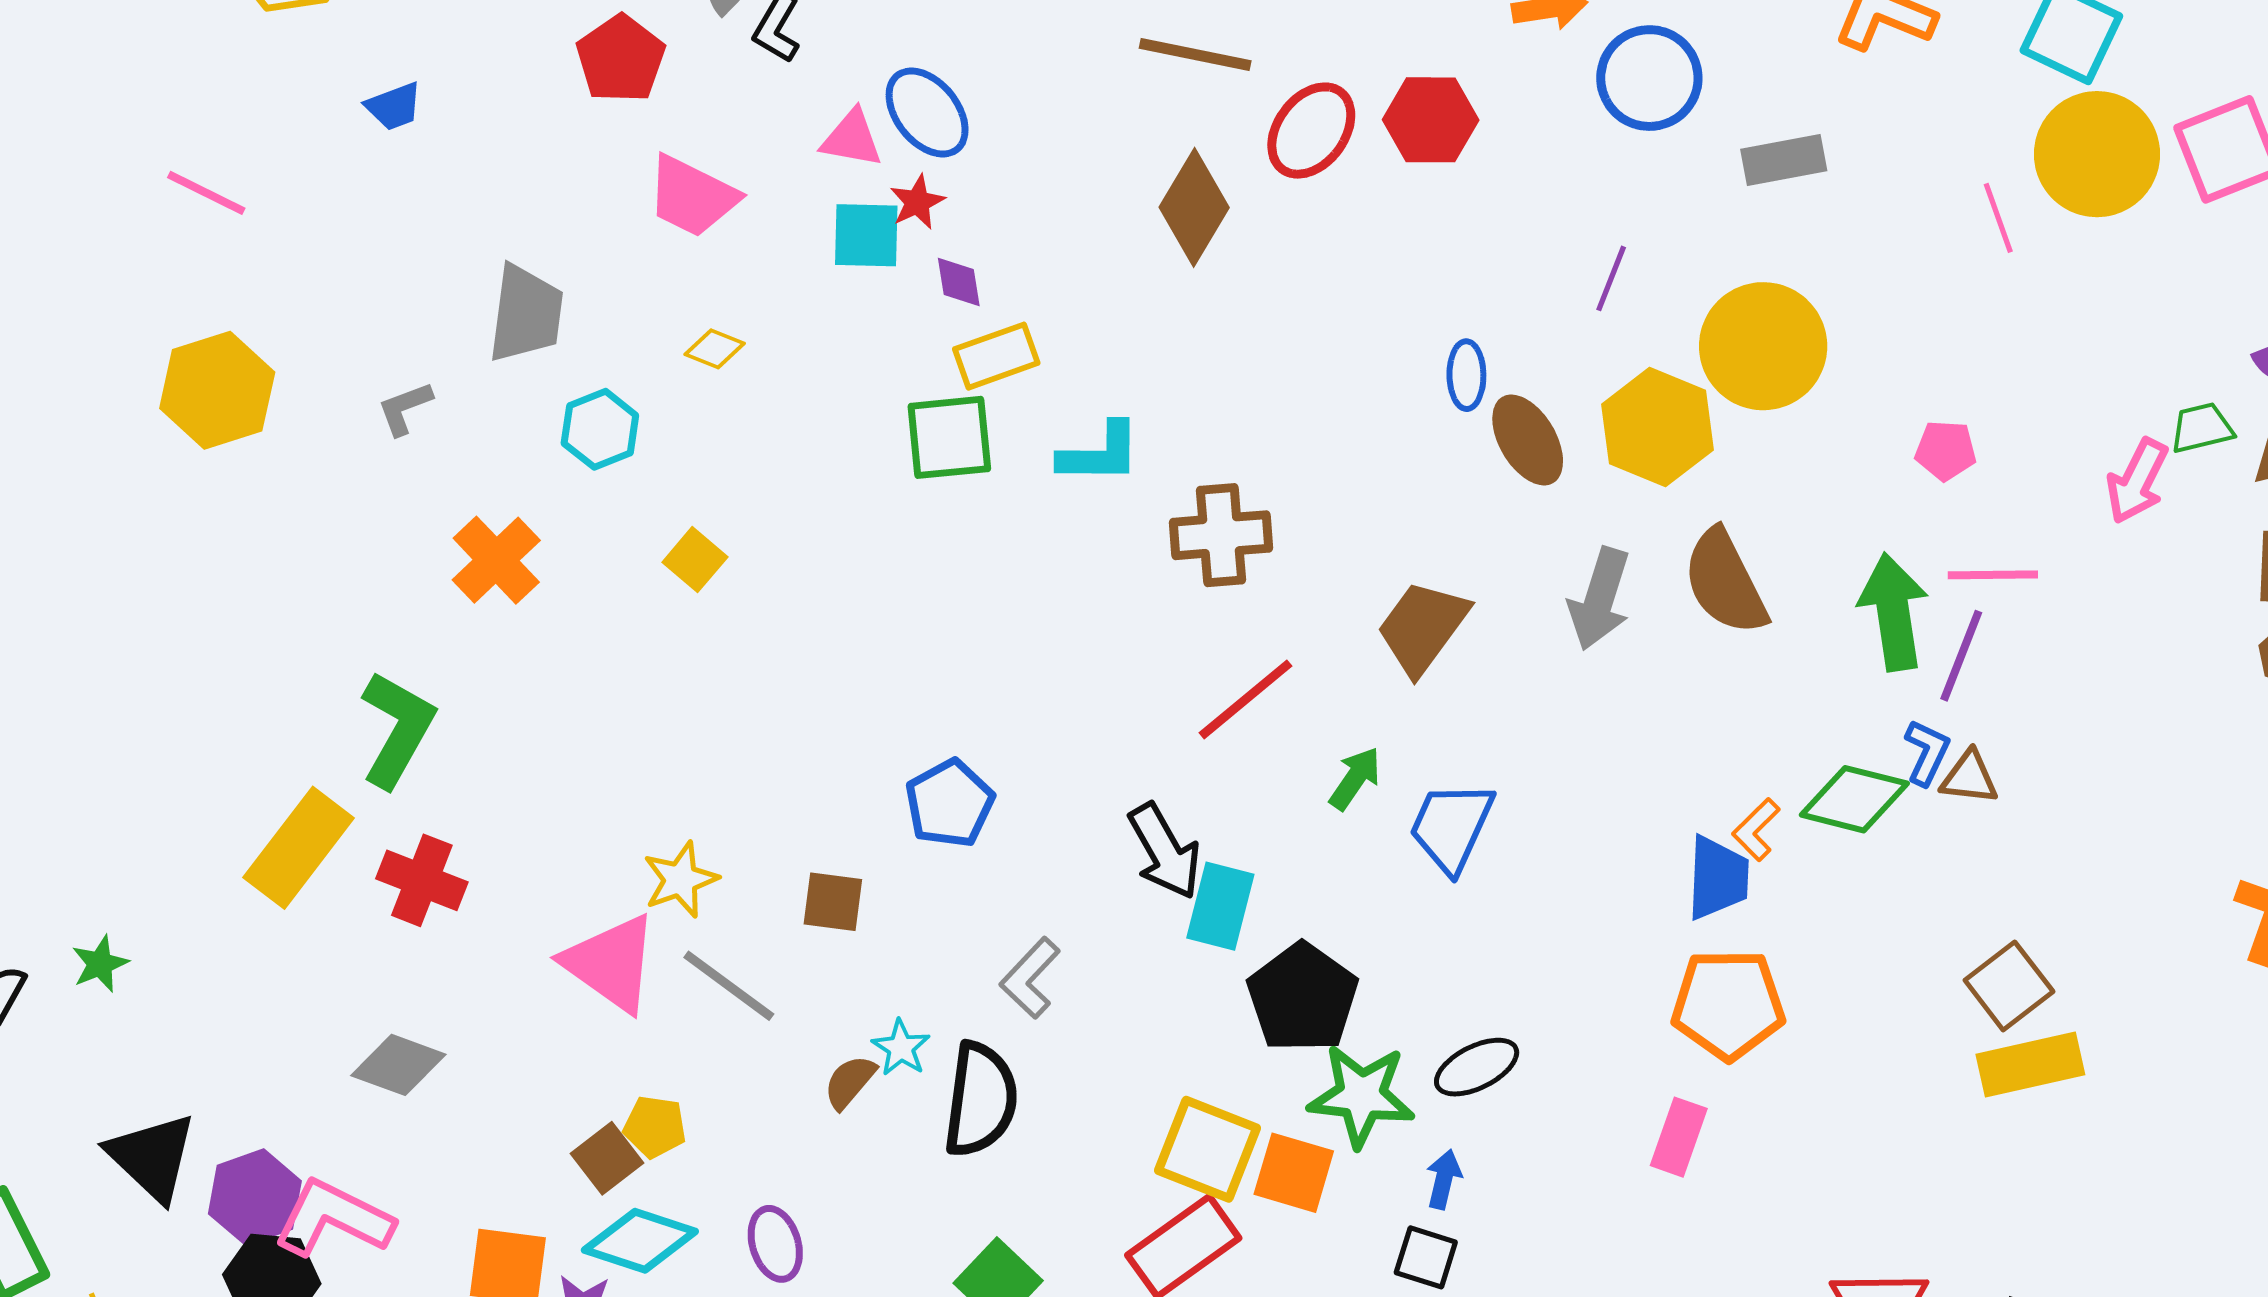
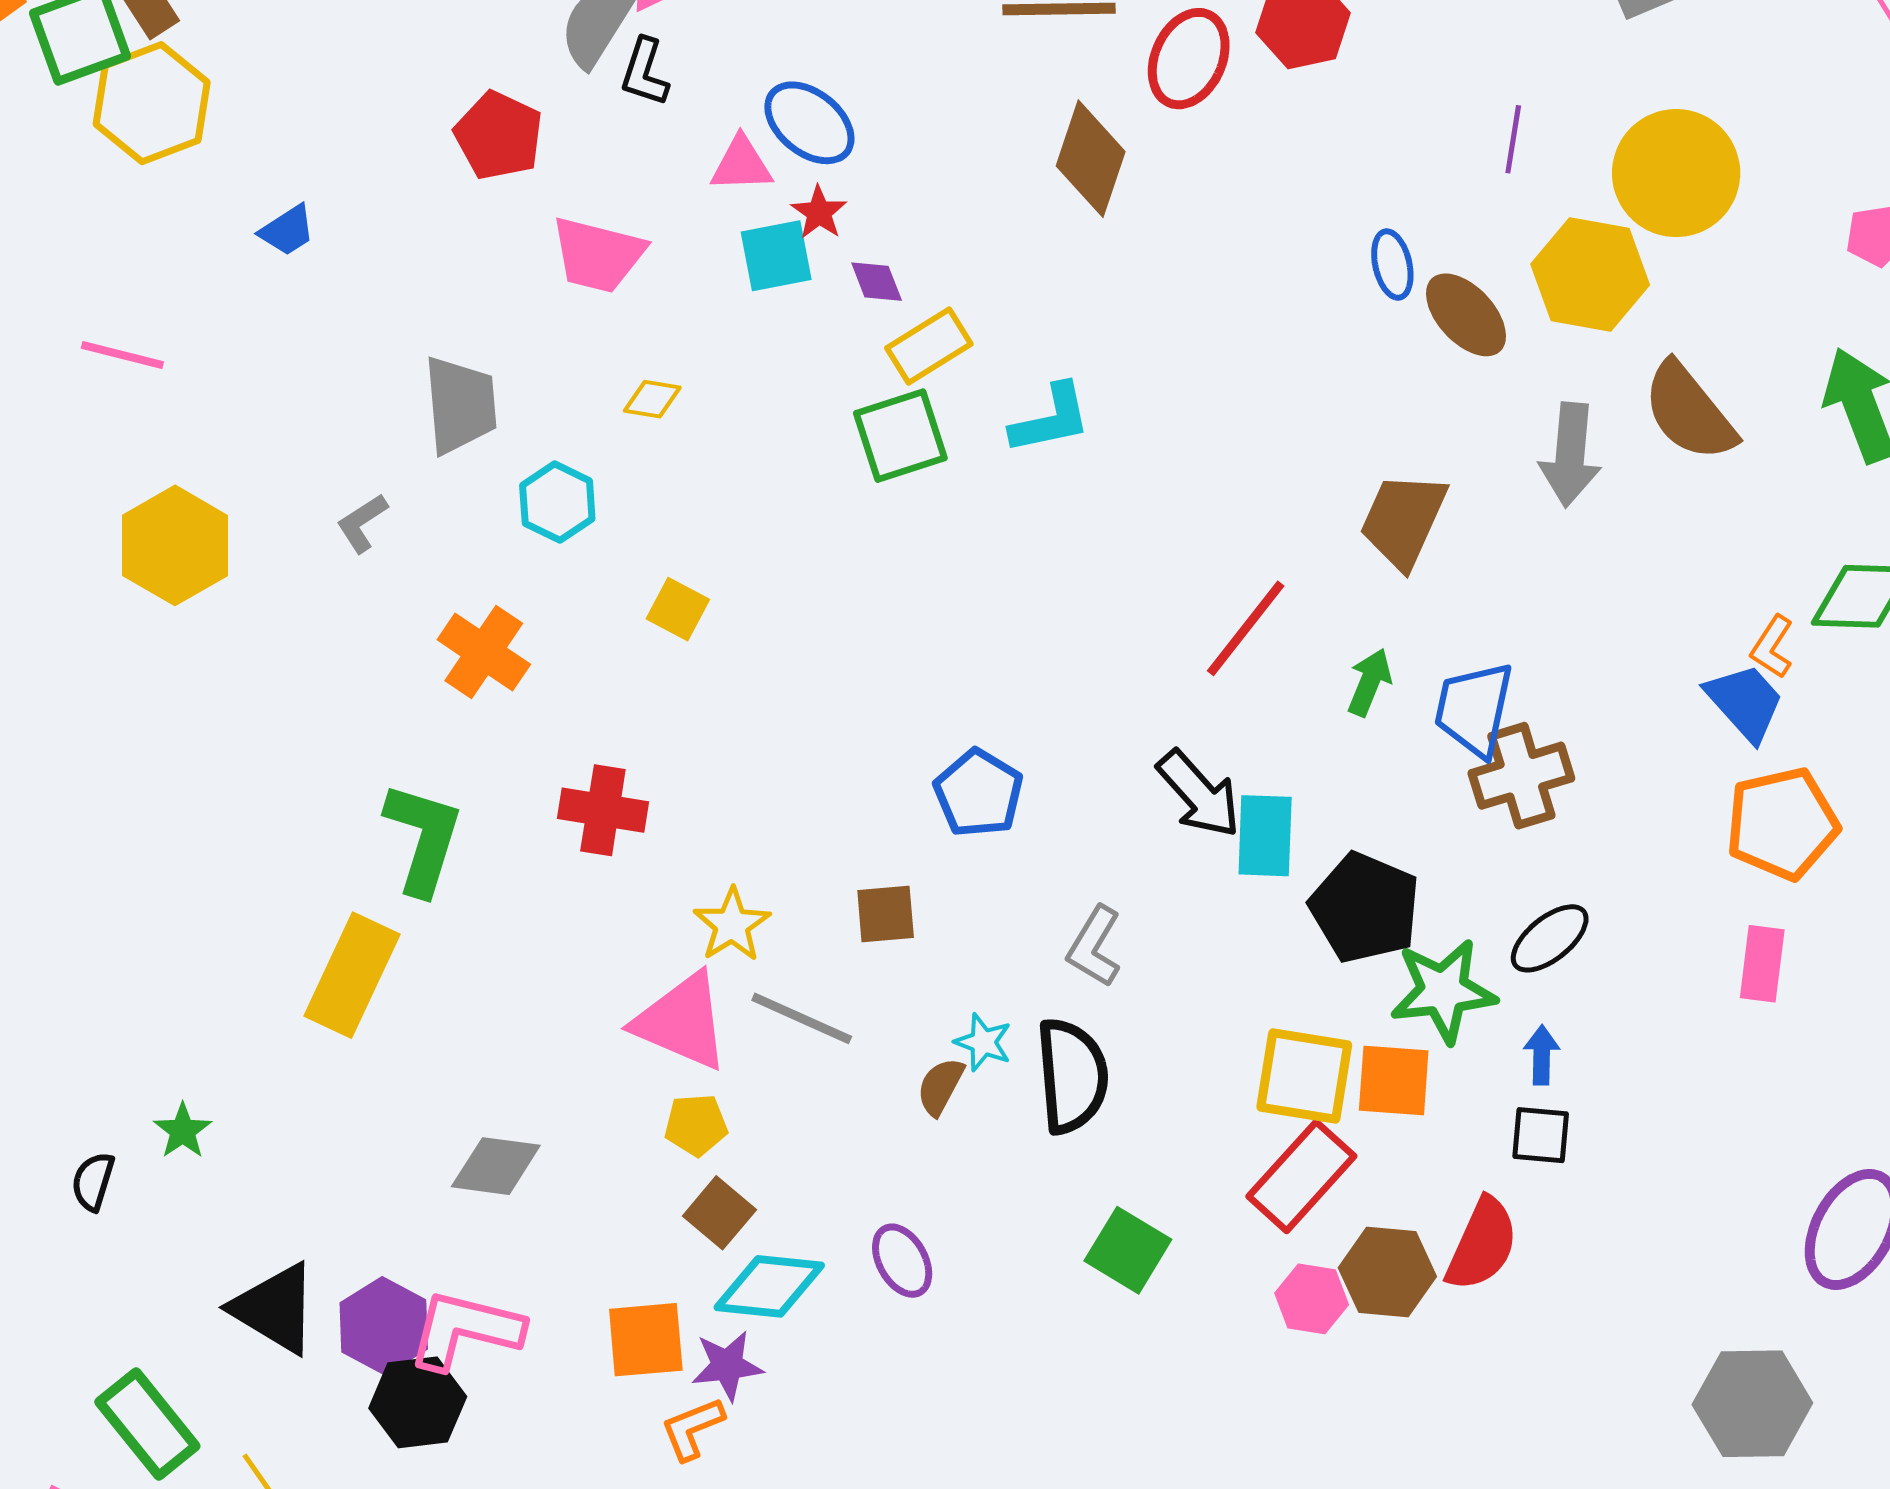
brown cross: (1221, 535) -> (1521, 776), moved
blue trapezoid: (1718, 878) -> (1745, 702), turned -32
red cross: (422, 880) -> (603, 810), moved
yellow pentagon: (655, 1127) -> (696, 1125), moved

